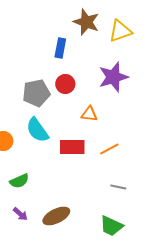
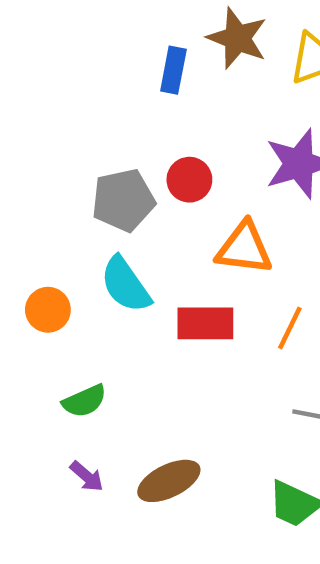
blue rectangle: (60, 48) -> (173, 70), moved
orange triangle: (89, 114) -> (244, 248), size x1.5
orange line: (109, 149) -> (290, 328), turned -36

